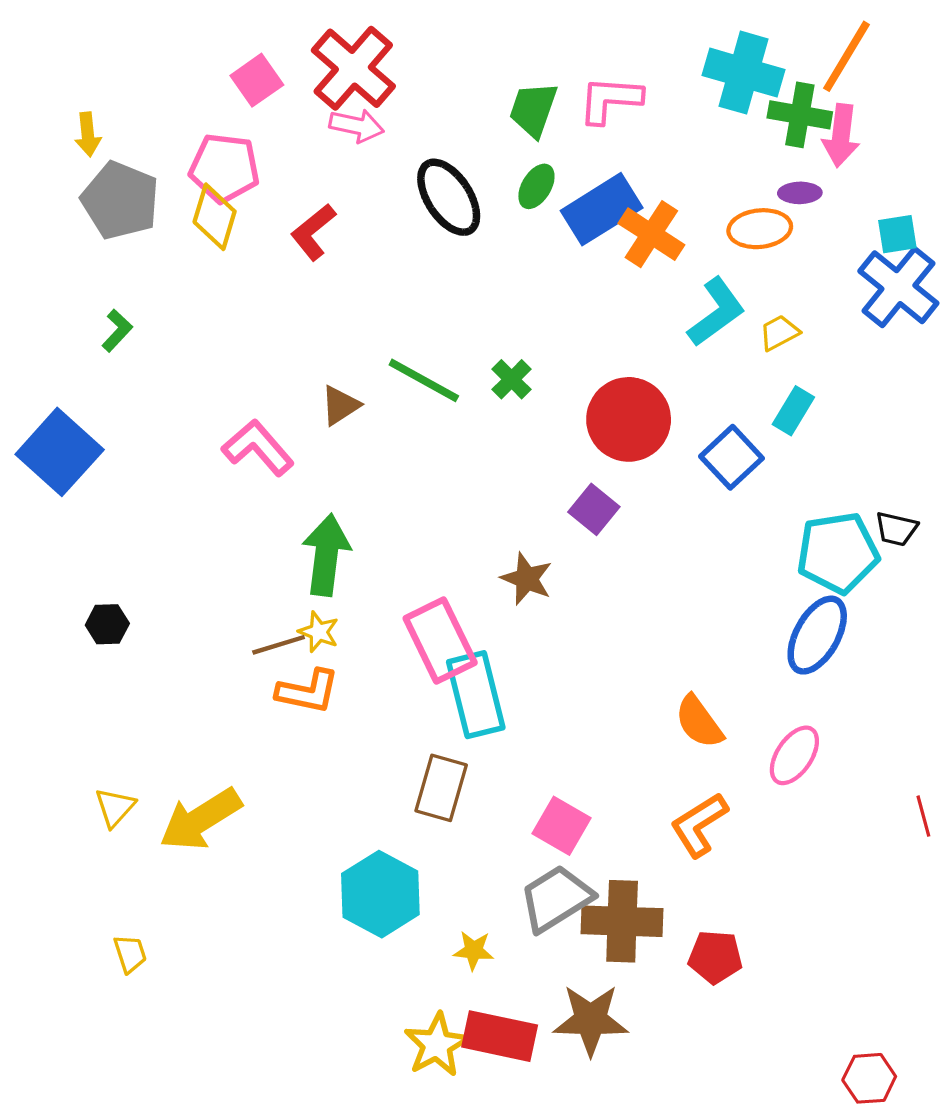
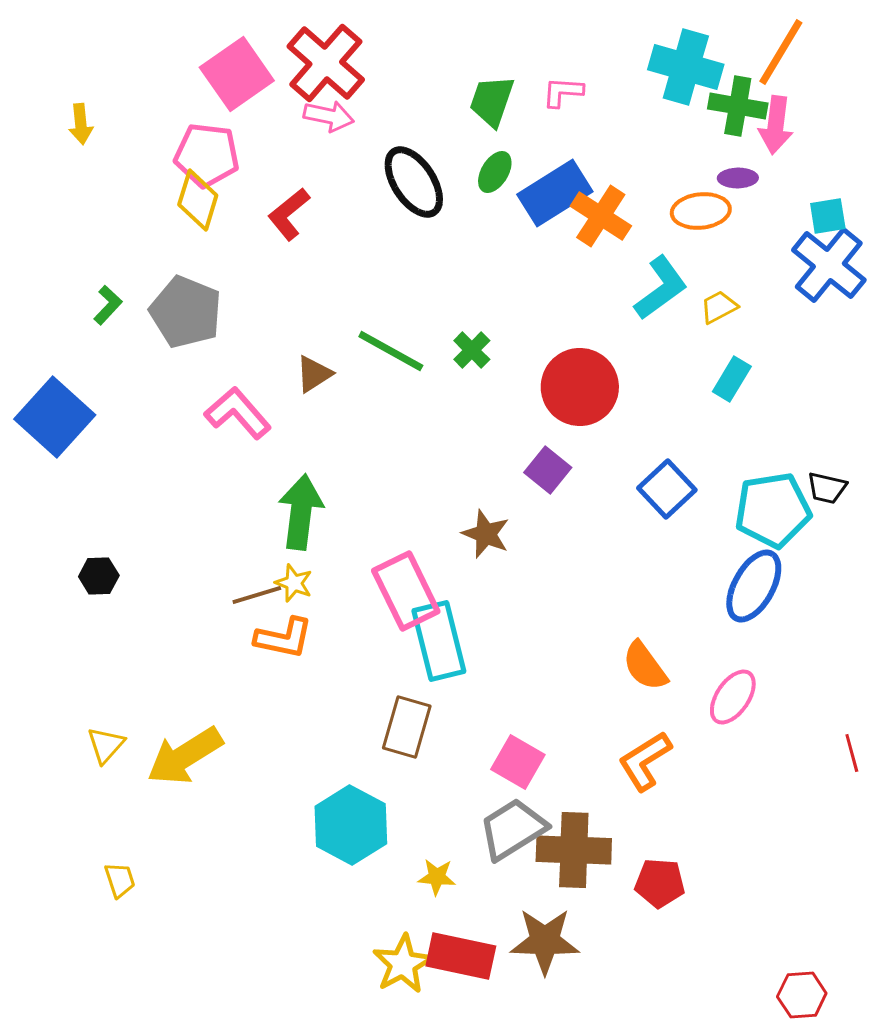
pink square: (257, 80) -> (237, 74), size x1.5
pink L-shape: (610, 100) -> (563, 92), size x0.7
gray pentagon: (120, 200) -> (186, 312), moved
blue square: (732, 457) -> (667, 489), moved

